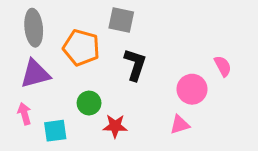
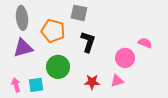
pink semicircle: (223, 66) -> (145, 43), turned -40
green circle: (89, 103) -> (58, 67), size x1.5
pink arrow: (24, 114) -> (16, 85), moved
red star: (115, 126) -> (92, 82), moved

